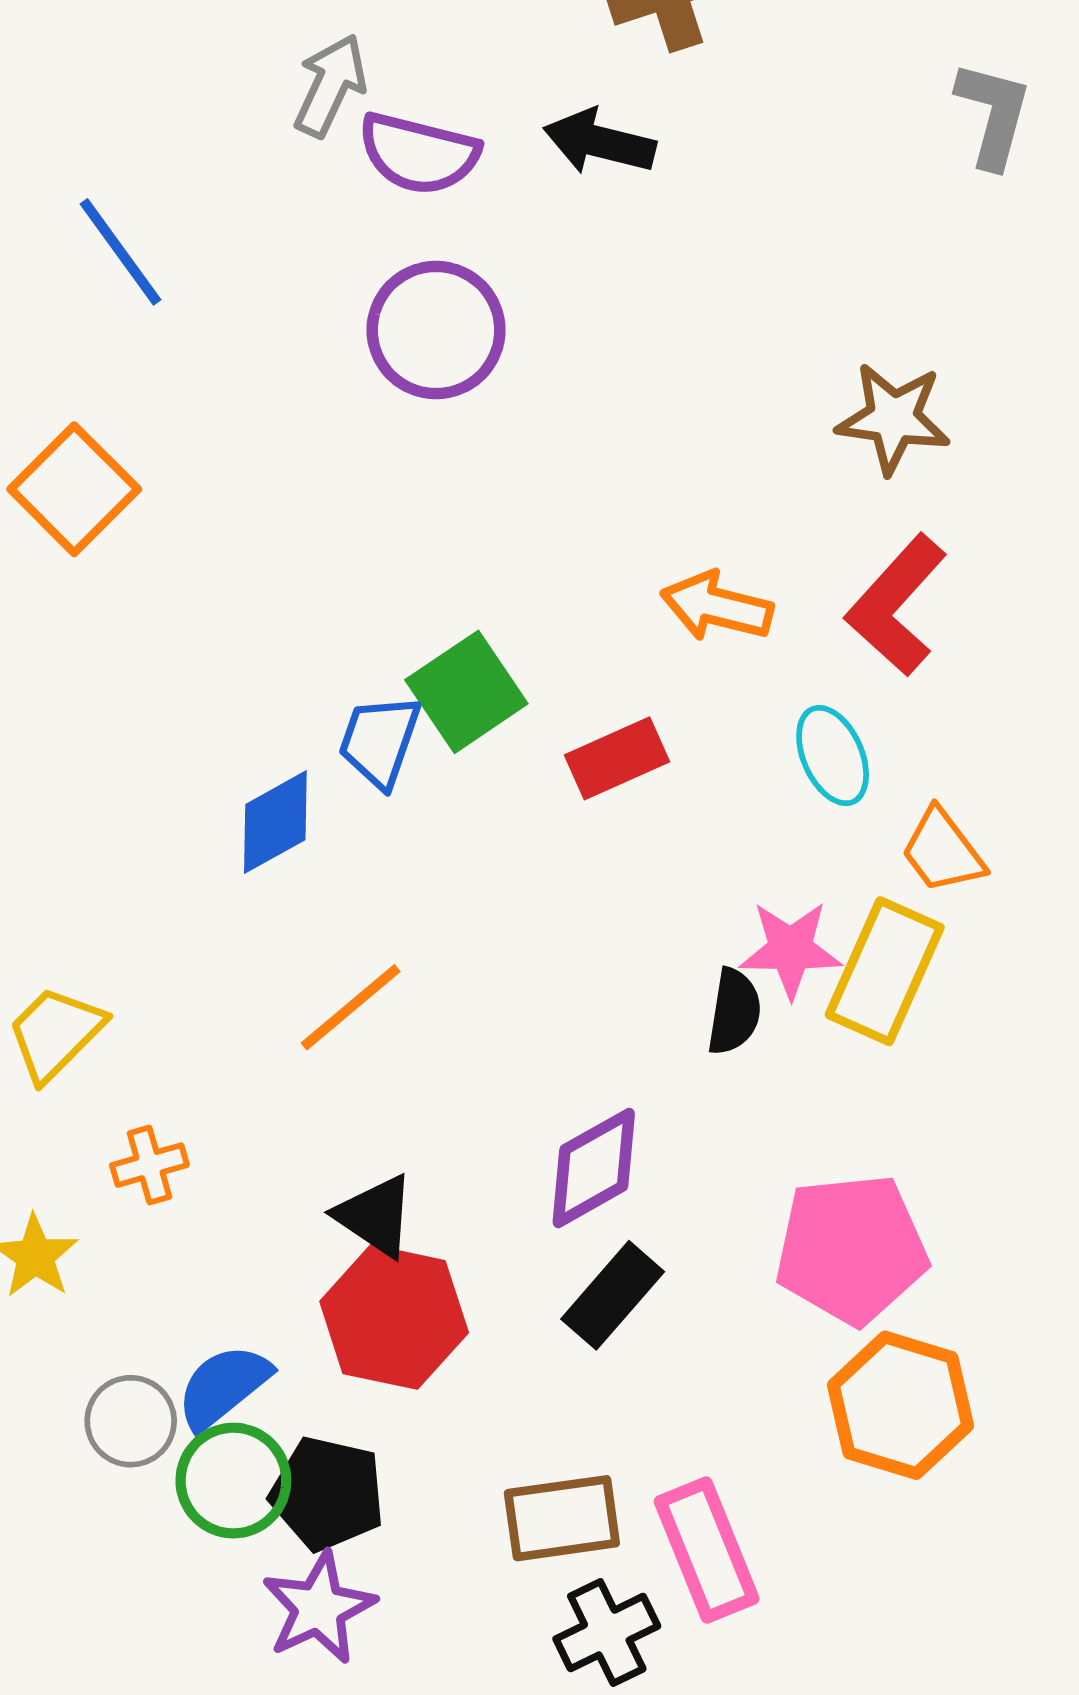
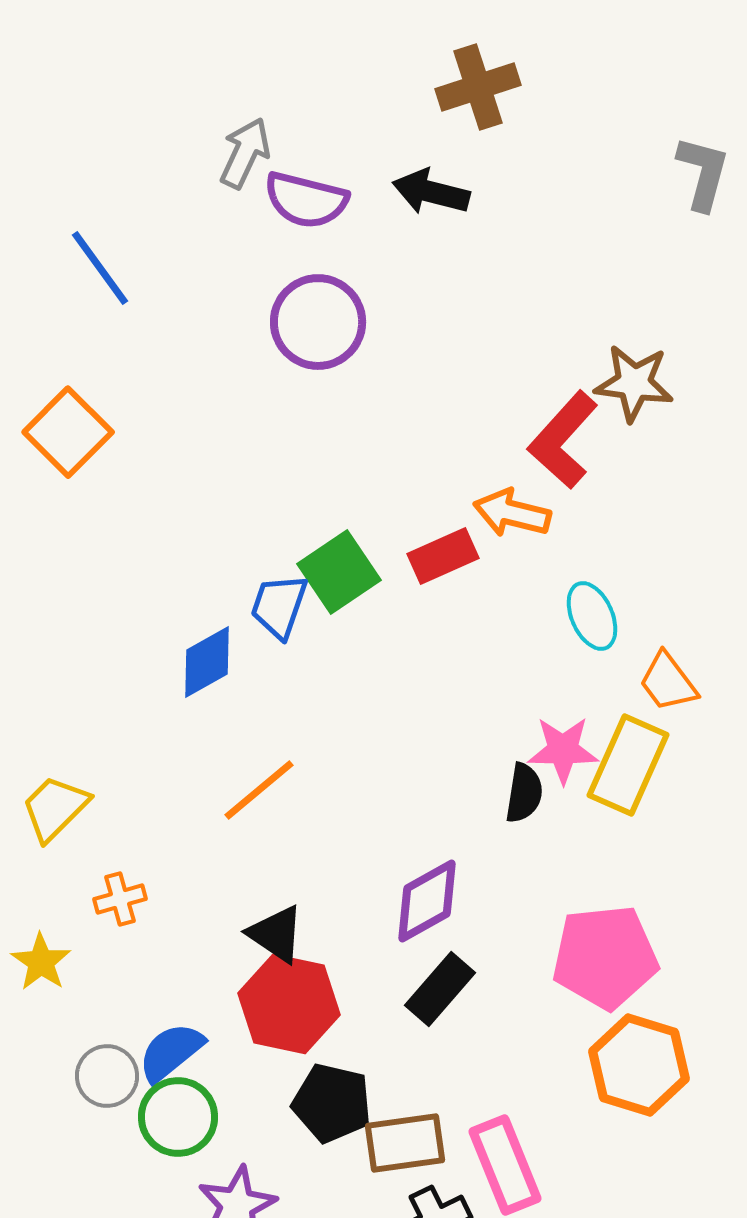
red L-shape: (896, 605) -> (563, 440), moved
red rectangle: (617, 758) -> (443, 556), moved
black pentagon: (327, 1494) -> (332, 1103), moved

